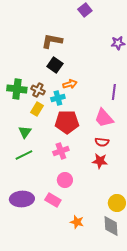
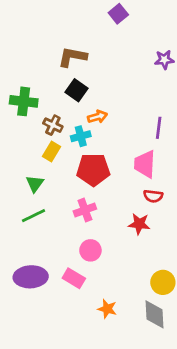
green cross: (17, 89) -> (24, 101), moved
pink trapezoid: (104, 118) -> (145, 164), turned 45
red semicircle: (102, 142) -> (153, 196), moved

